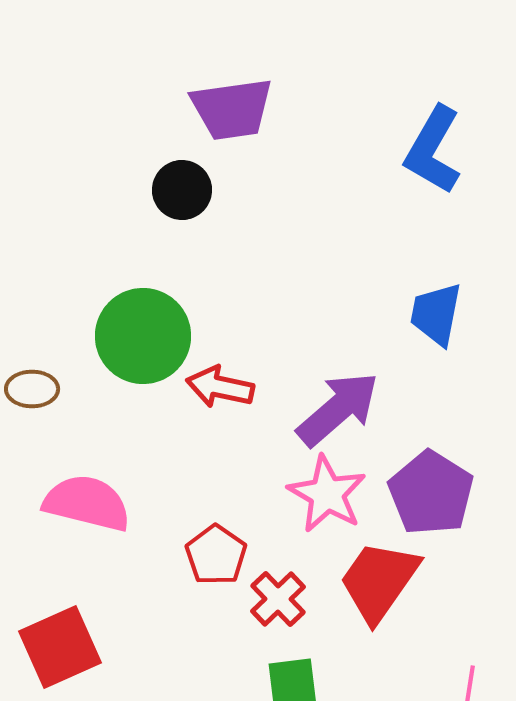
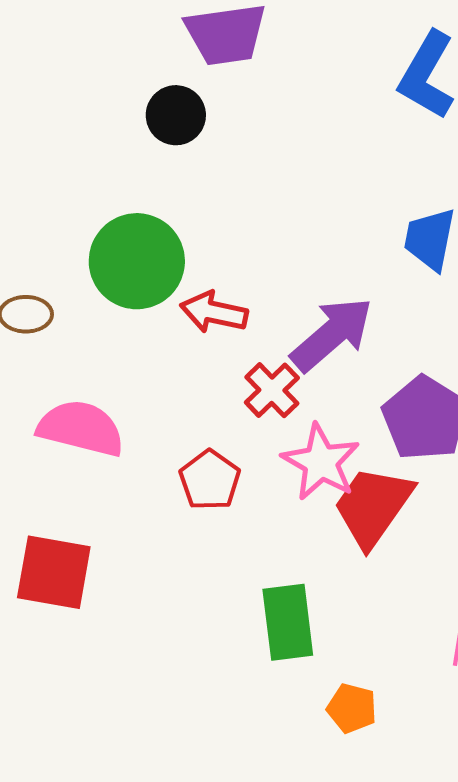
pink star: (327, 494) -> (321, 462), moved
red cross: (278, 599) -> (272, 390), moved
red square: (60, 647) -> (54, 572), turned 34

